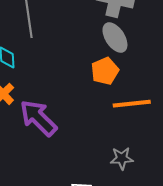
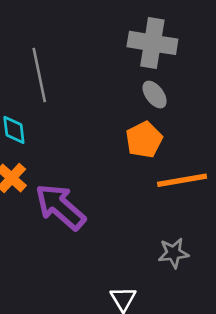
gray ellipse: (115, 37) -> (155, 95), size x0.7

